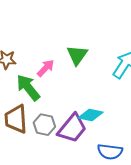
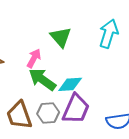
green arrow: (28, 88) -> (42, 79), moved
cyan diamond: (91, 115) -> (70, 84), moved

